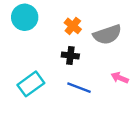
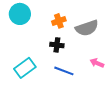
orange cross: (73, 26) -> (59, 21), turned 32

